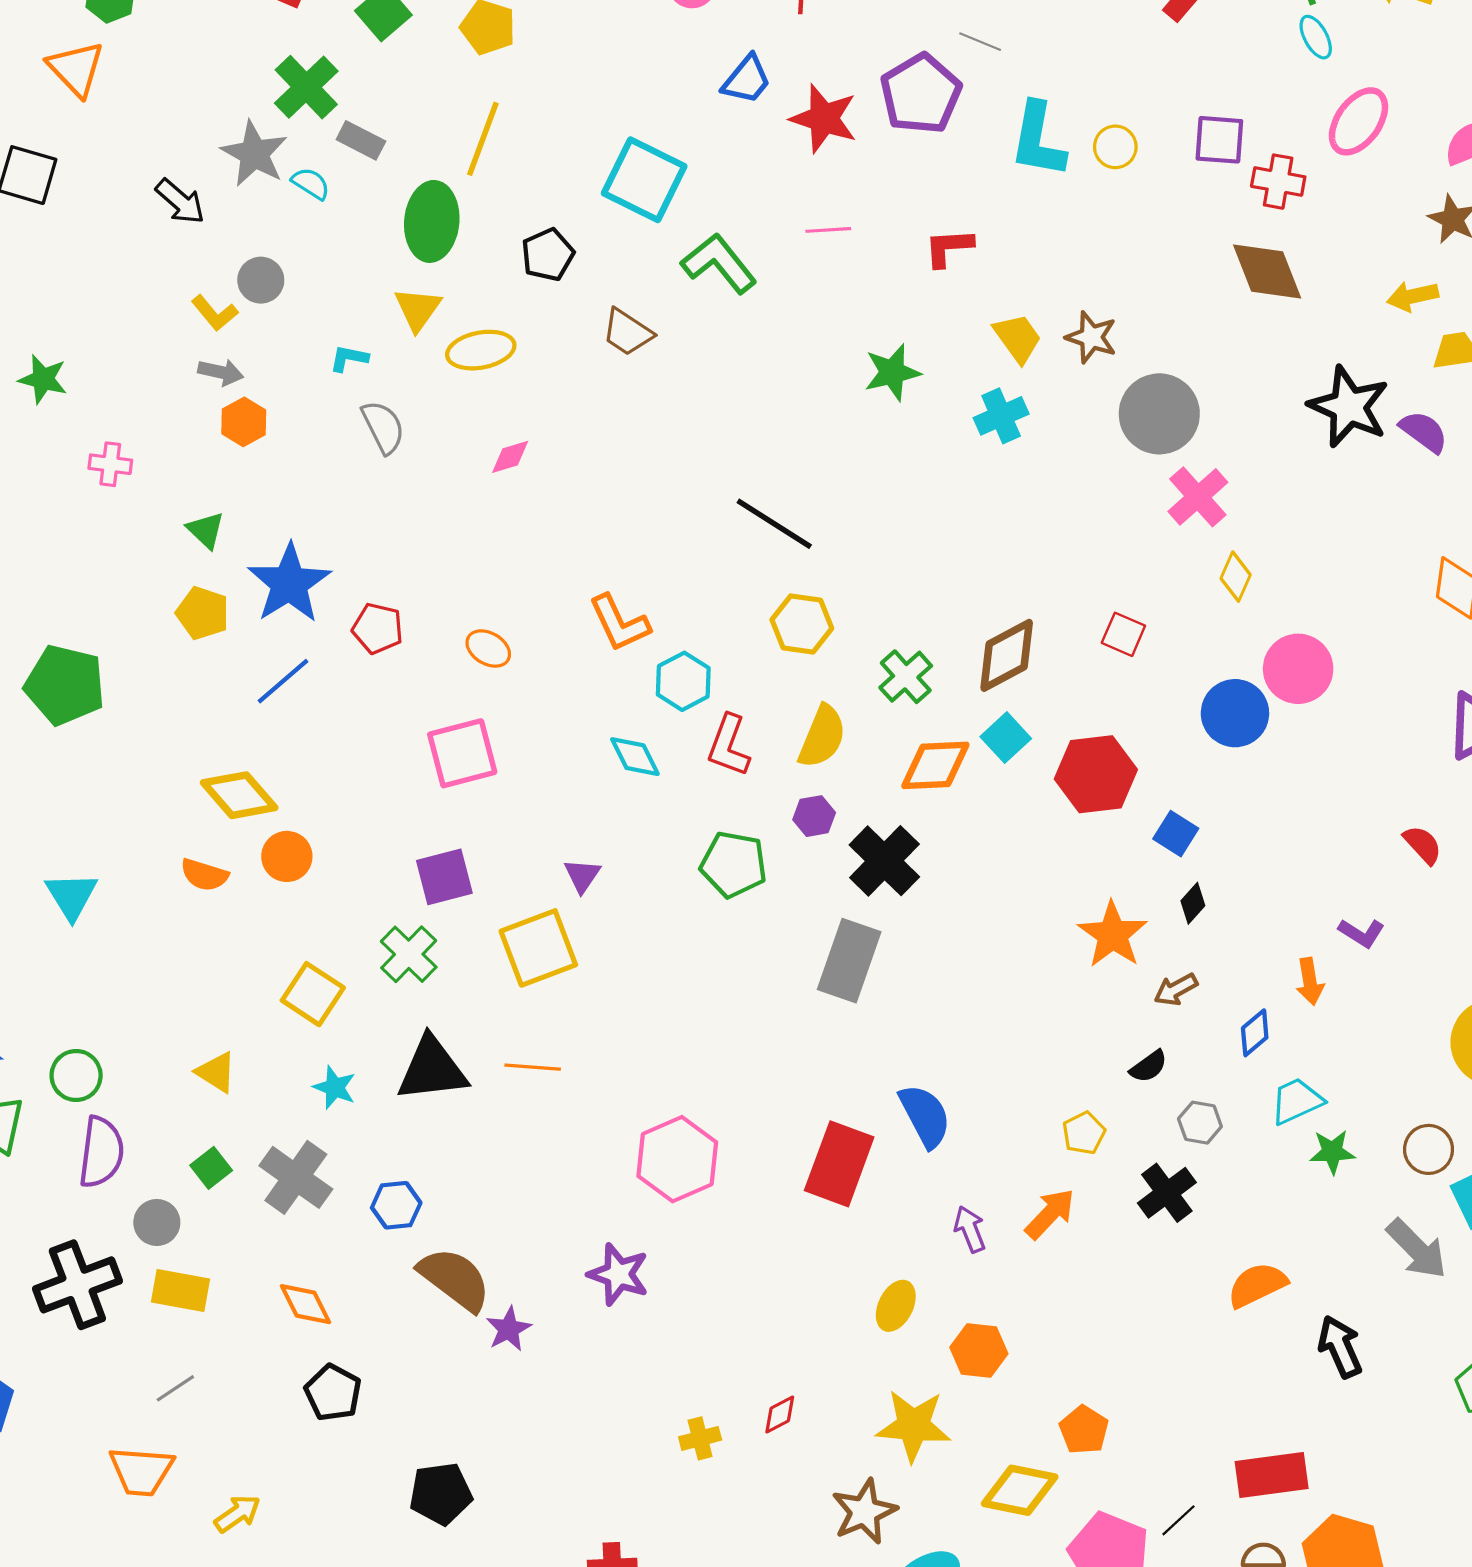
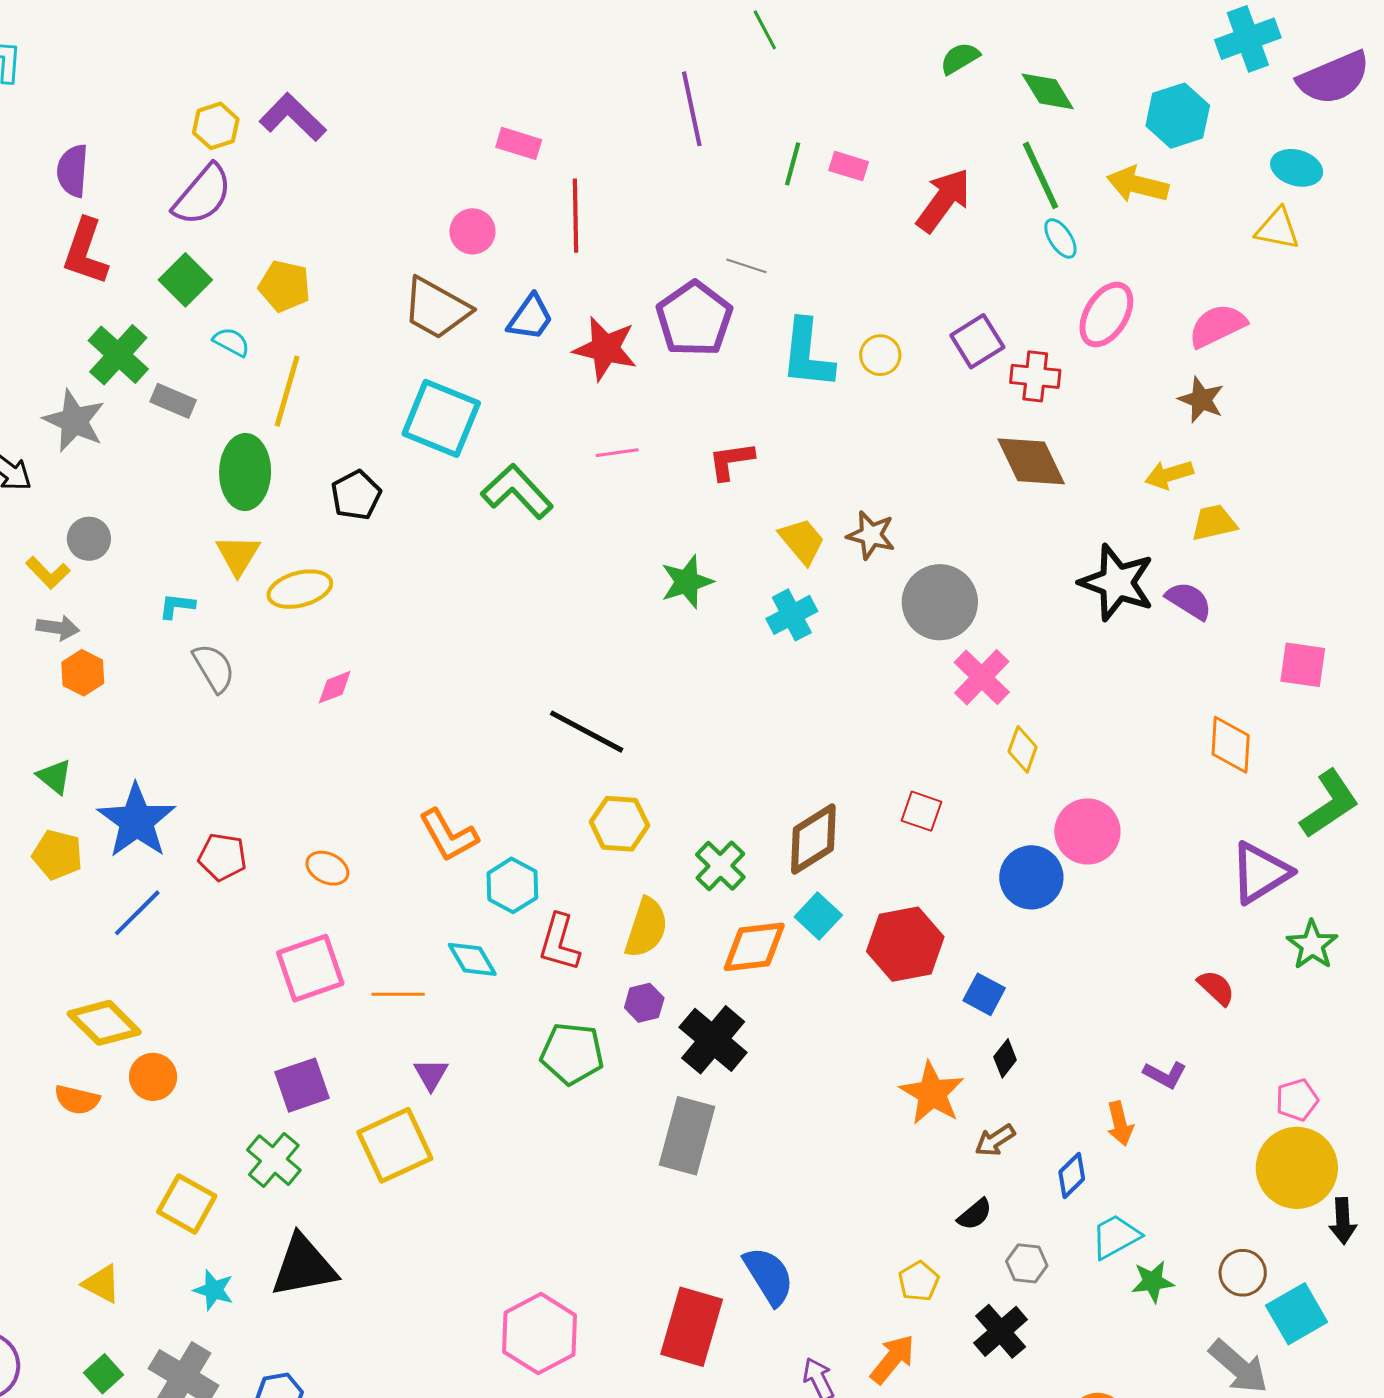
purple square: (1219, 140) -> (977, 341), turned -32
cyan semicircle: (311, 184) -> (231, 342), moved
brown trapezoid: (627, 332) -> (436, 308), moved, size x1.4
orange line: (533, 1067) -> (398, 994), moved

